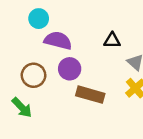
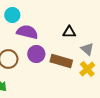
brown rectangle: (90, 95) -> (61, 61), moved

